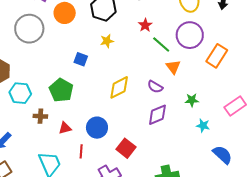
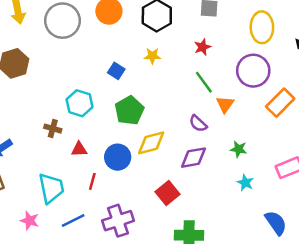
green line: (161, 44) -> (204, 82), moved
yellow diamond: (119, 87) -> (151, 143), moved
green pentagon: (61, 90) -> (129, 111), moved
cyan hexagon: (20, 93) -> (80, 103), moved
red square: (126, 148) -> (168, 193), moved
blue semicircle: (222, 155) -> (276, 223), moved

